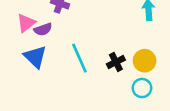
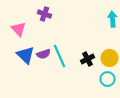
pink triangle: (26, 23) -> (18, 29), turned -35
purple semicircle: (43, 29) -> (44, 54), moved

